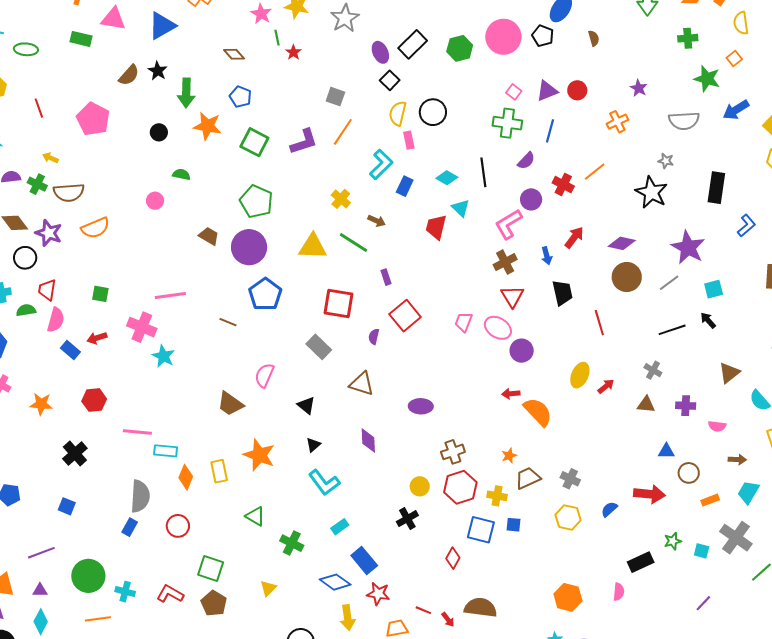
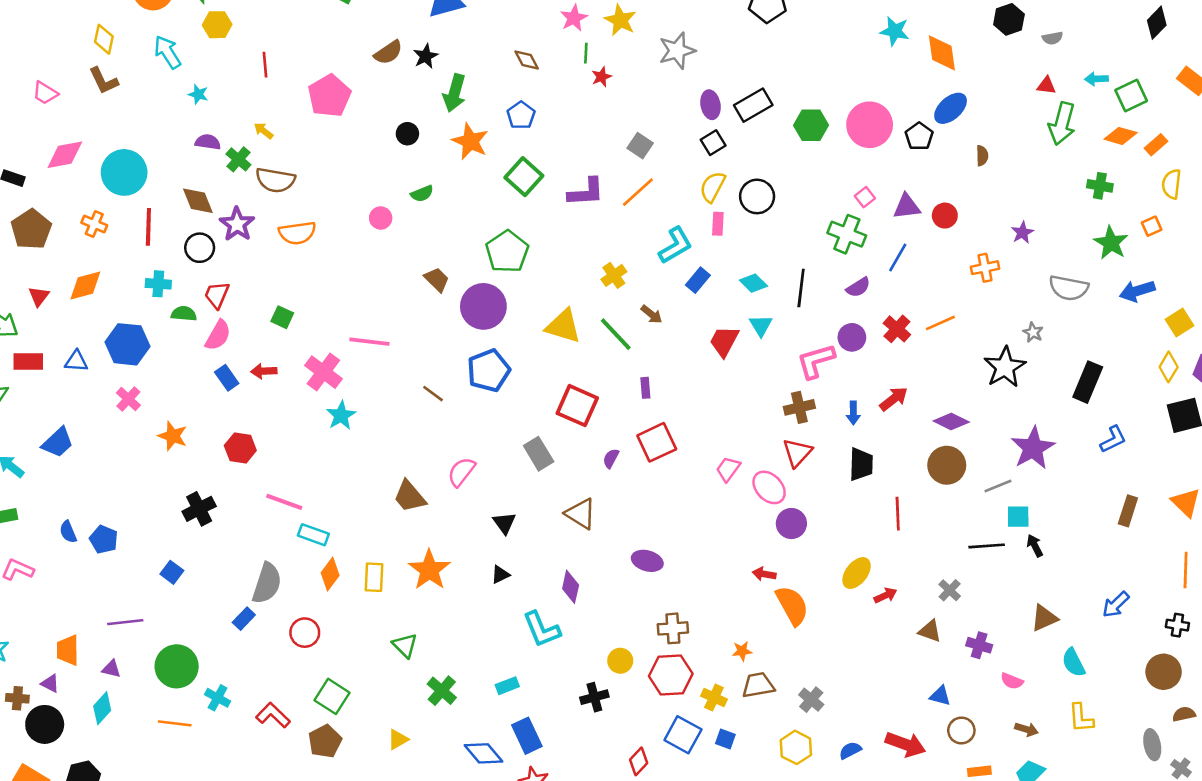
green semicircle: (181, 174) -> (422, 194), turned 132
cyan square: (714, 289) -> (1018, 517), moved
cyan L-shape: (324, 483) -> (542, 629), moved

